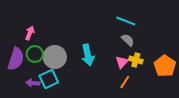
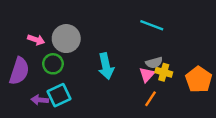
pink arrow: (30, 33) -> (36, 40), turned 88
gray semicircle: (128, 40) -> (154, 63), moved, turned 120
green circle: (35, 54) -> (53, 64), moved
gray circle: (55, 57) -> (66, 39), moved

